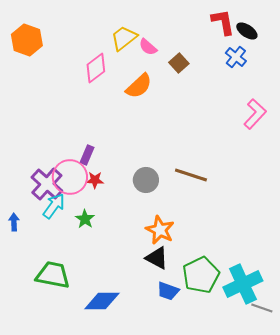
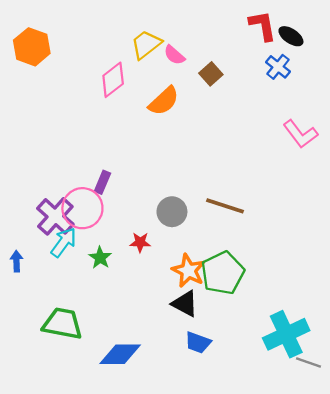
pink L-shape: (255, 114) -> (300, 134), turned 100
red star: (95, 180) -> (140, 242), moved
green pentagon: (201, 275) -> (223, 273), moved

